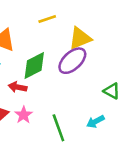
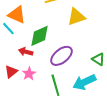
purple ellipse: (72, 61) -> (61, 56), moved
cyan arrow: (95, 122) -> (84, 82), size x1.6

